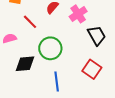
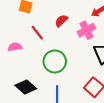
black diamond: (25, 64) -> (26, 87), moved, turned 40

